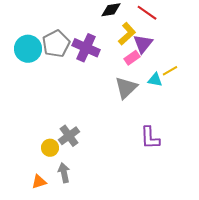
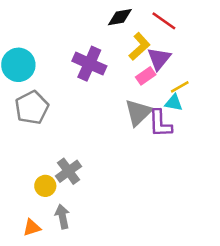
gray pentagon: (56, 44) -> (32, 108), moved
yellow line: (170, 71) -> (180, 87), moved
purple L-shape: (150, 138) -> (160, 124), moved

